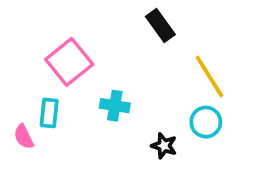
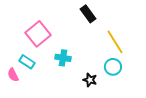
cyan rectangle: (49, 113) -> (27, 62), turned -63

